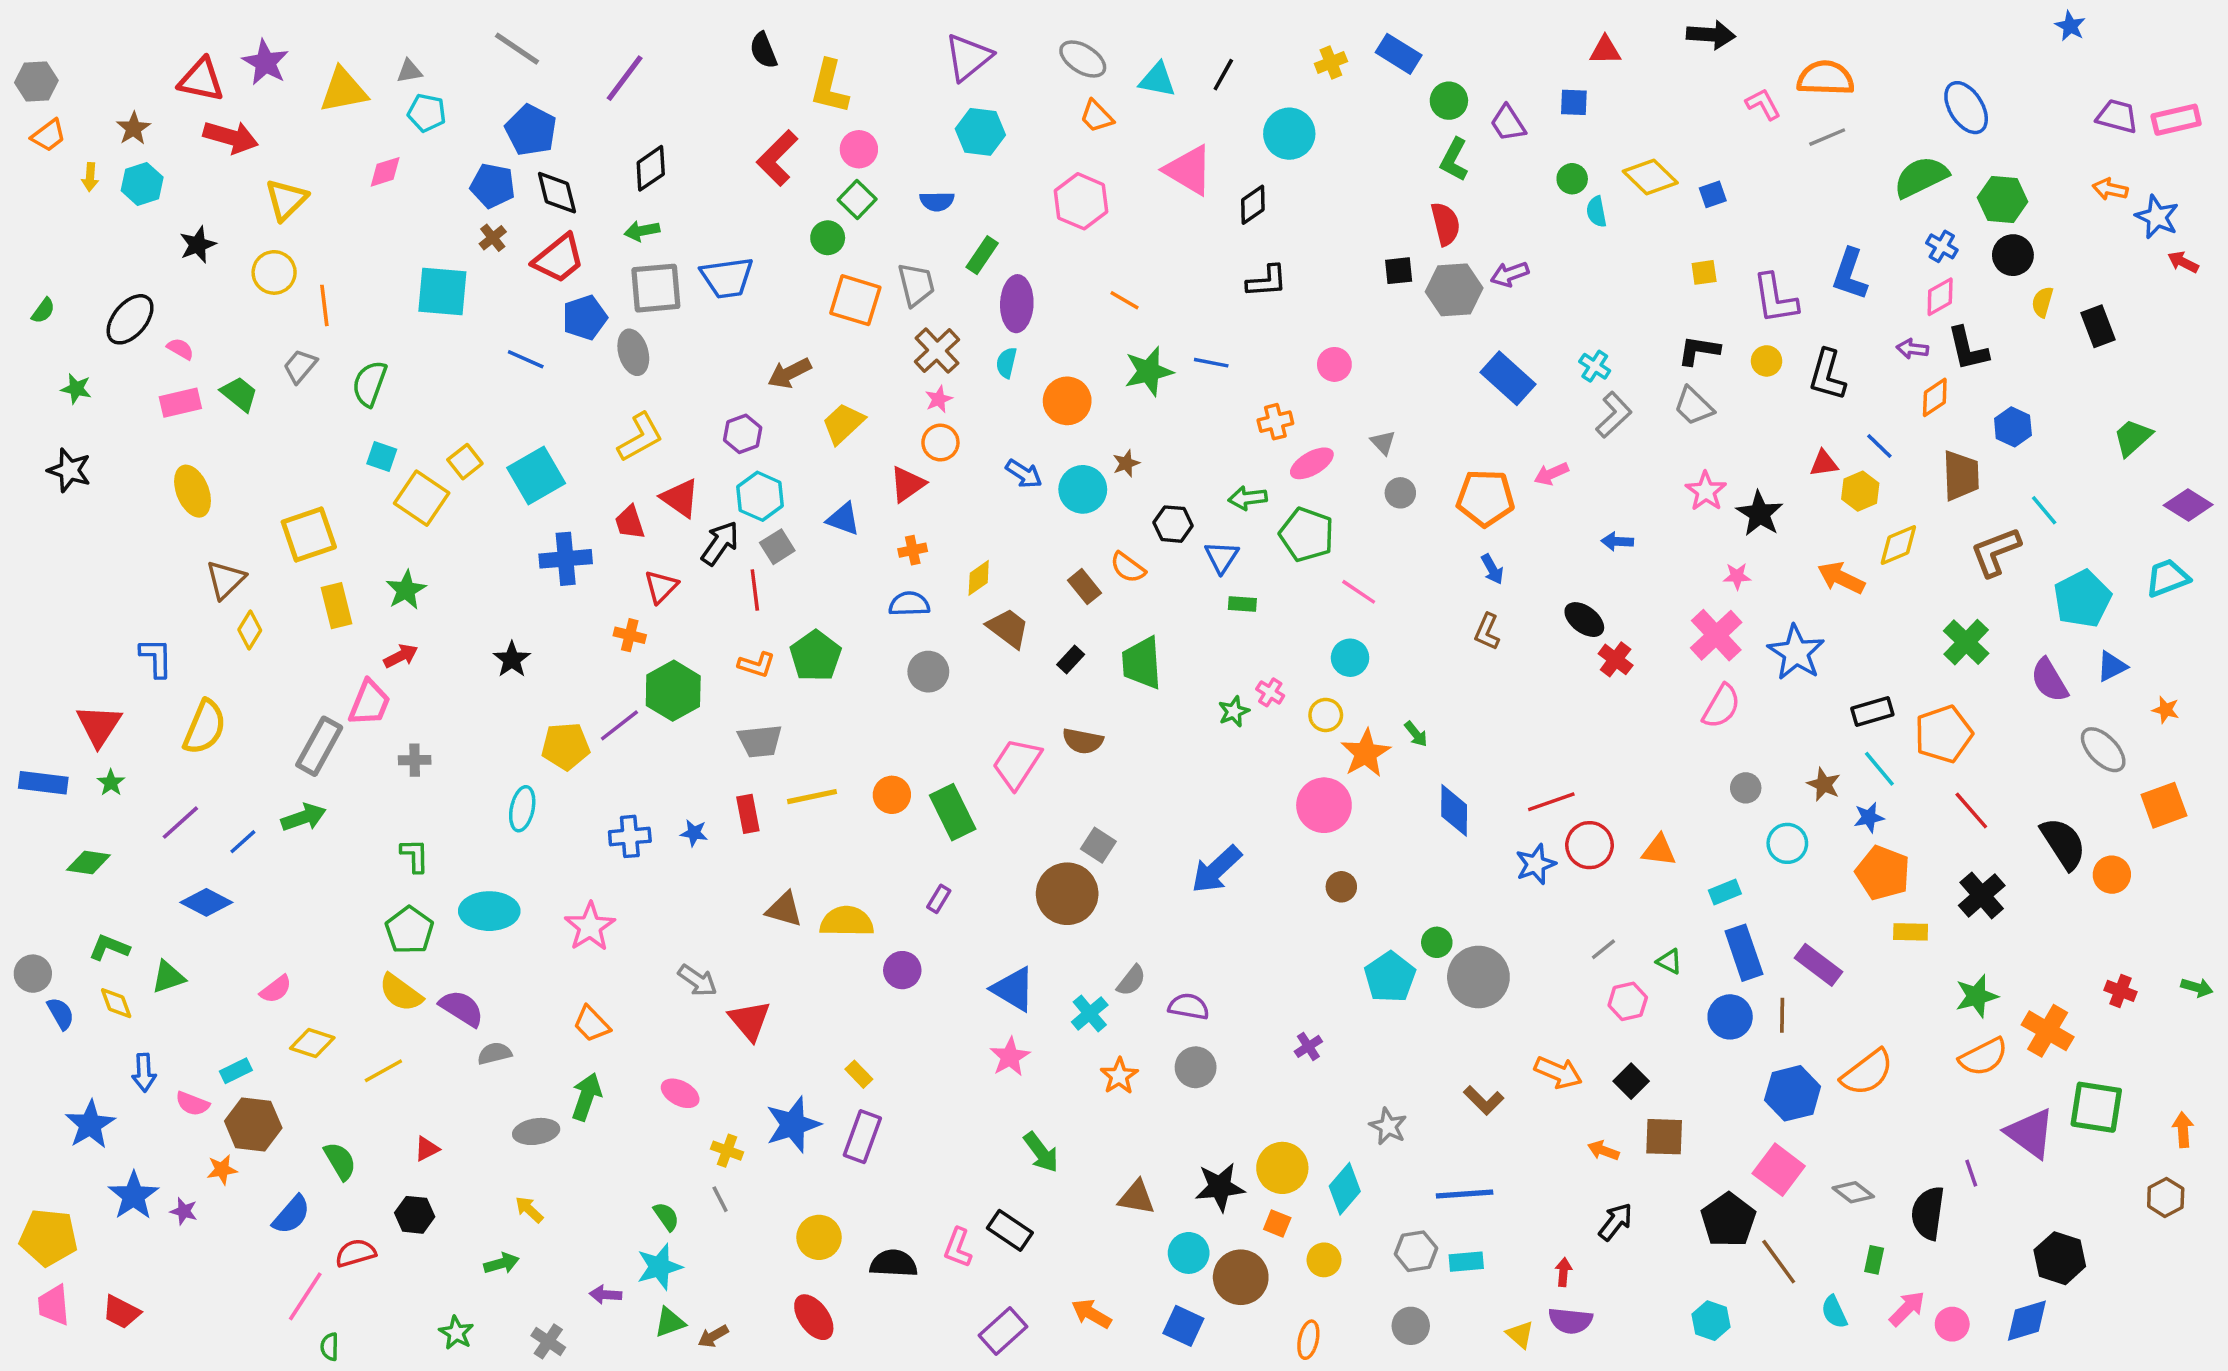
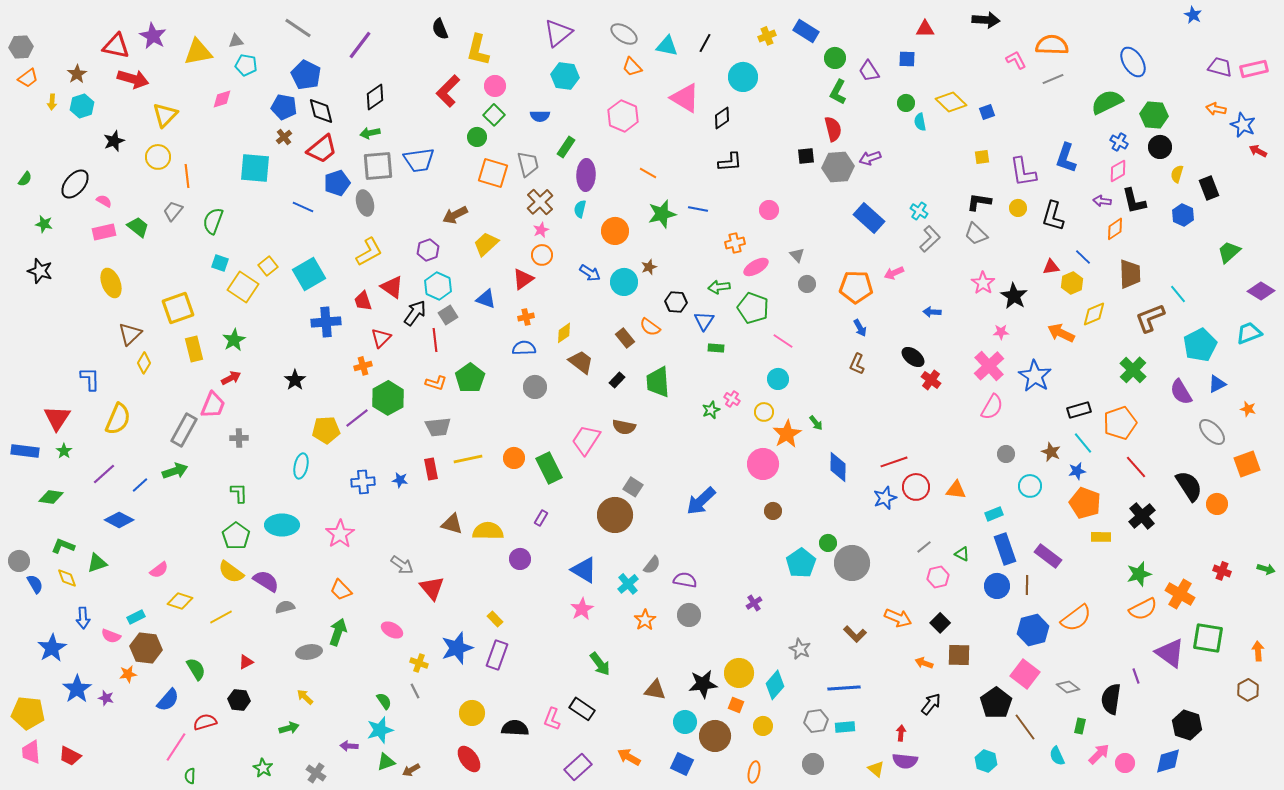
blue hexagon: (2013, 427) -> (1183, 215), moved
orange cross: (630, 635) -> (363, 366), turned -30

